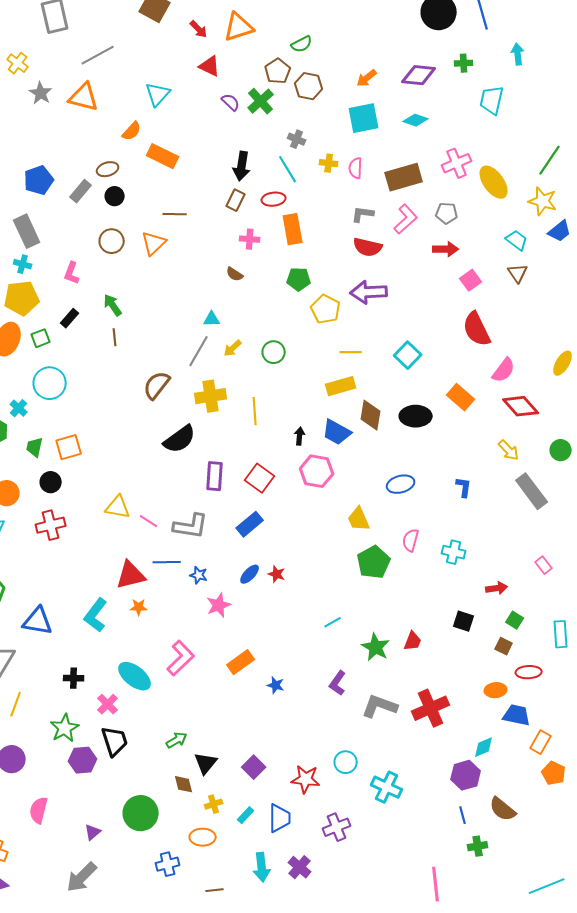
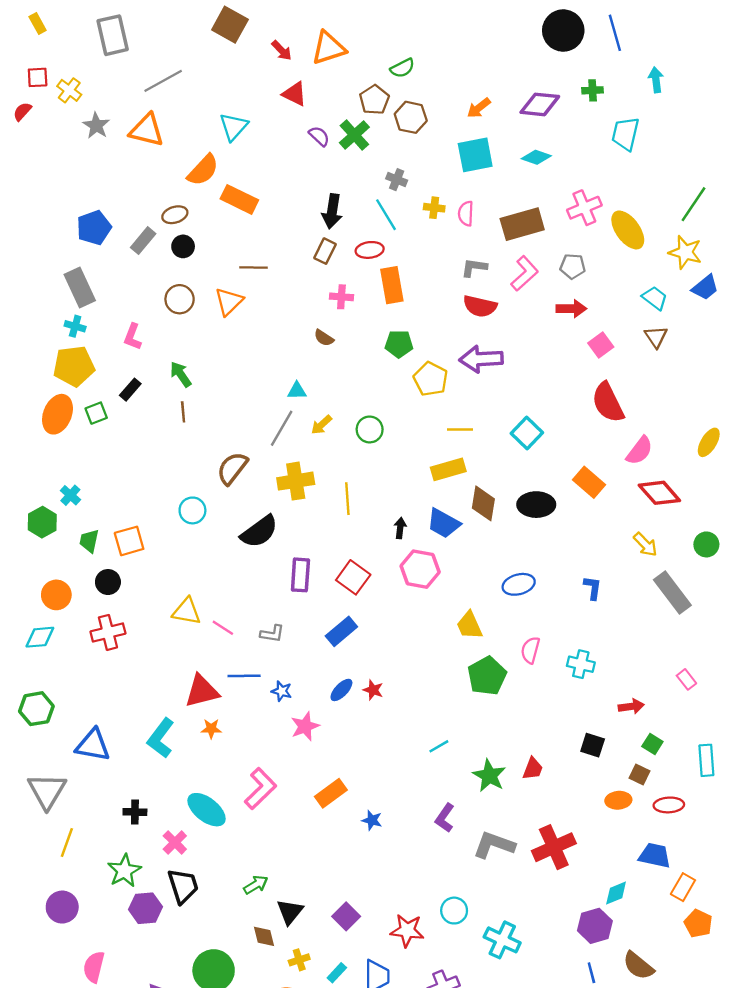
orange semicircle: (132, 131) -> (203, 170), size x1.4
cyan circle: (50, 383) -> (192, 510), moved, size x0.7
gray L-shape: (191, 526) -> (272, 634), size x0.6
orange ellipse: (496, 690) -> (618, 800), moved

